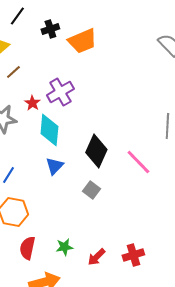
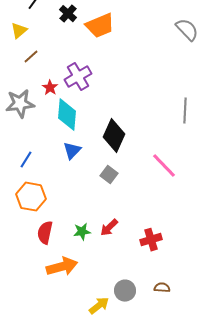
black cross: (50, 29) -> (68, 14), turned -30
pink line: (138, 162) -> (164, 166), moved
red arrow: (96, 257) -> (109, 228), moved

